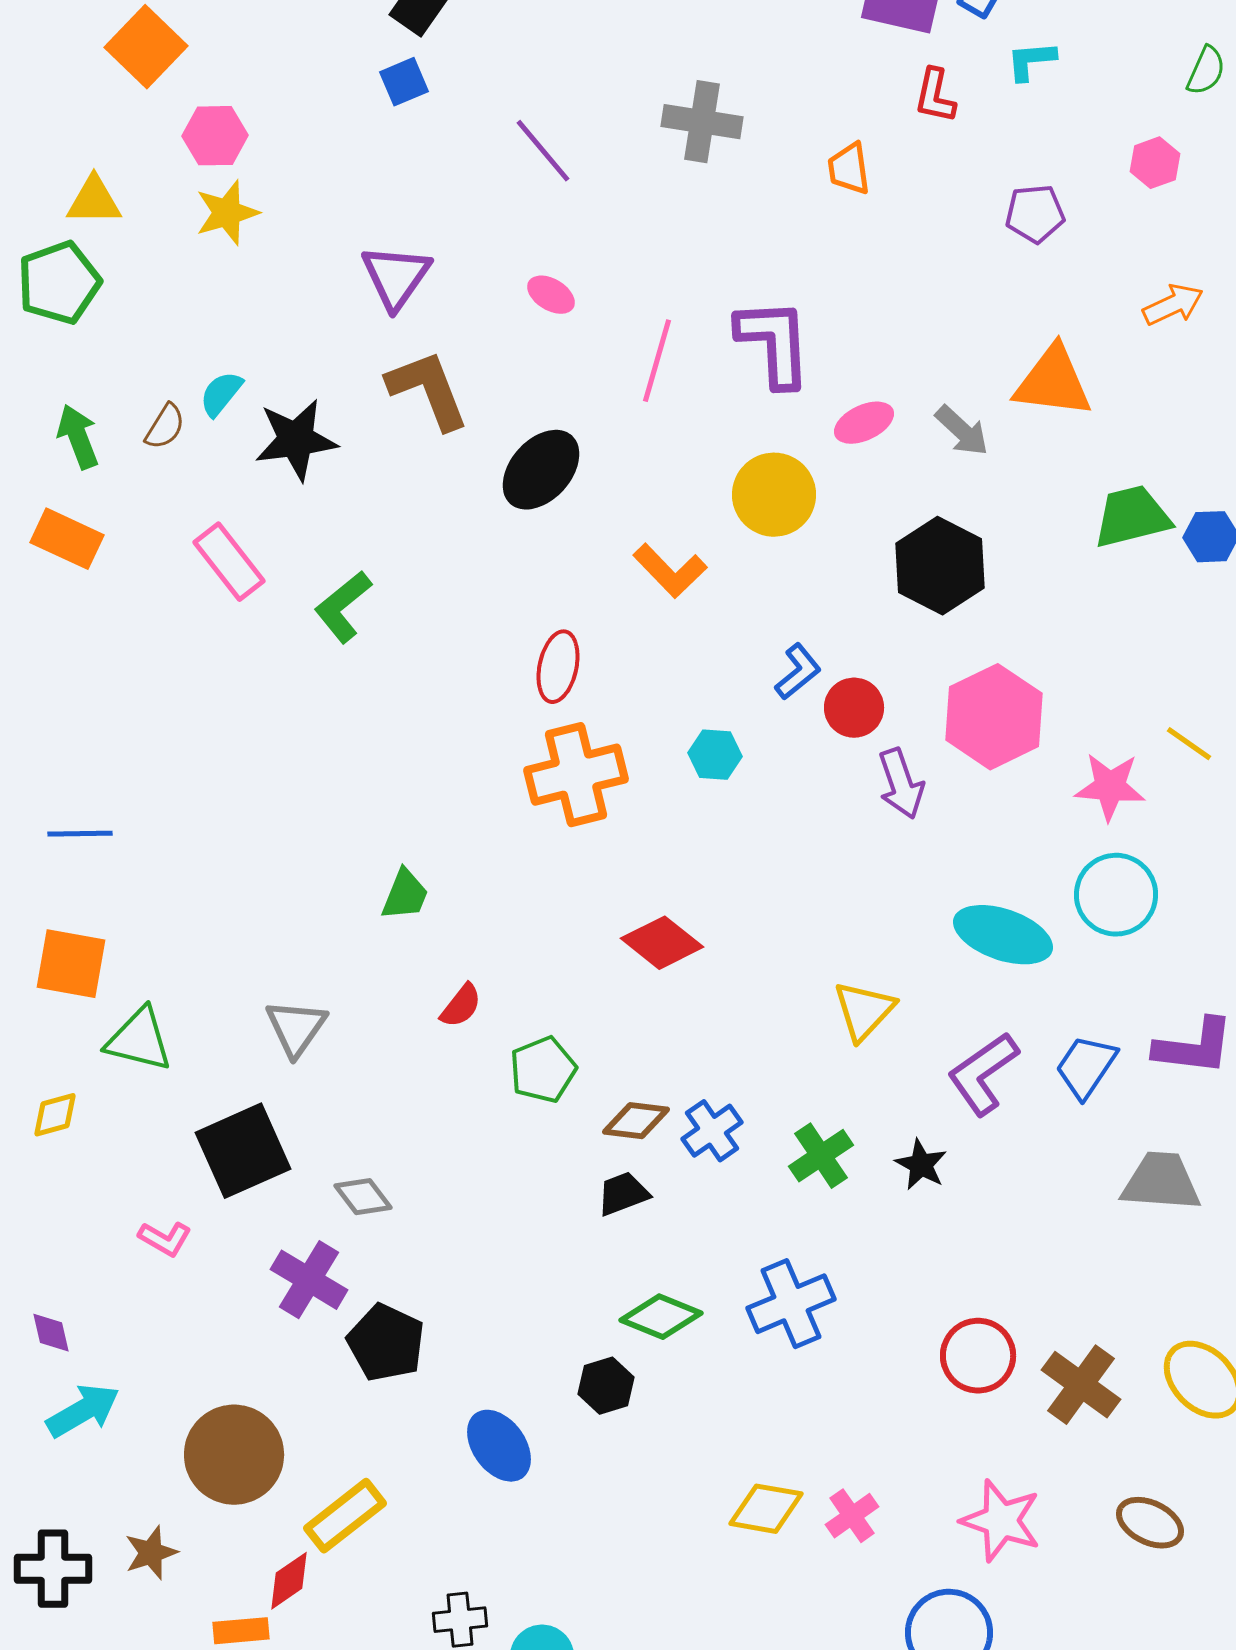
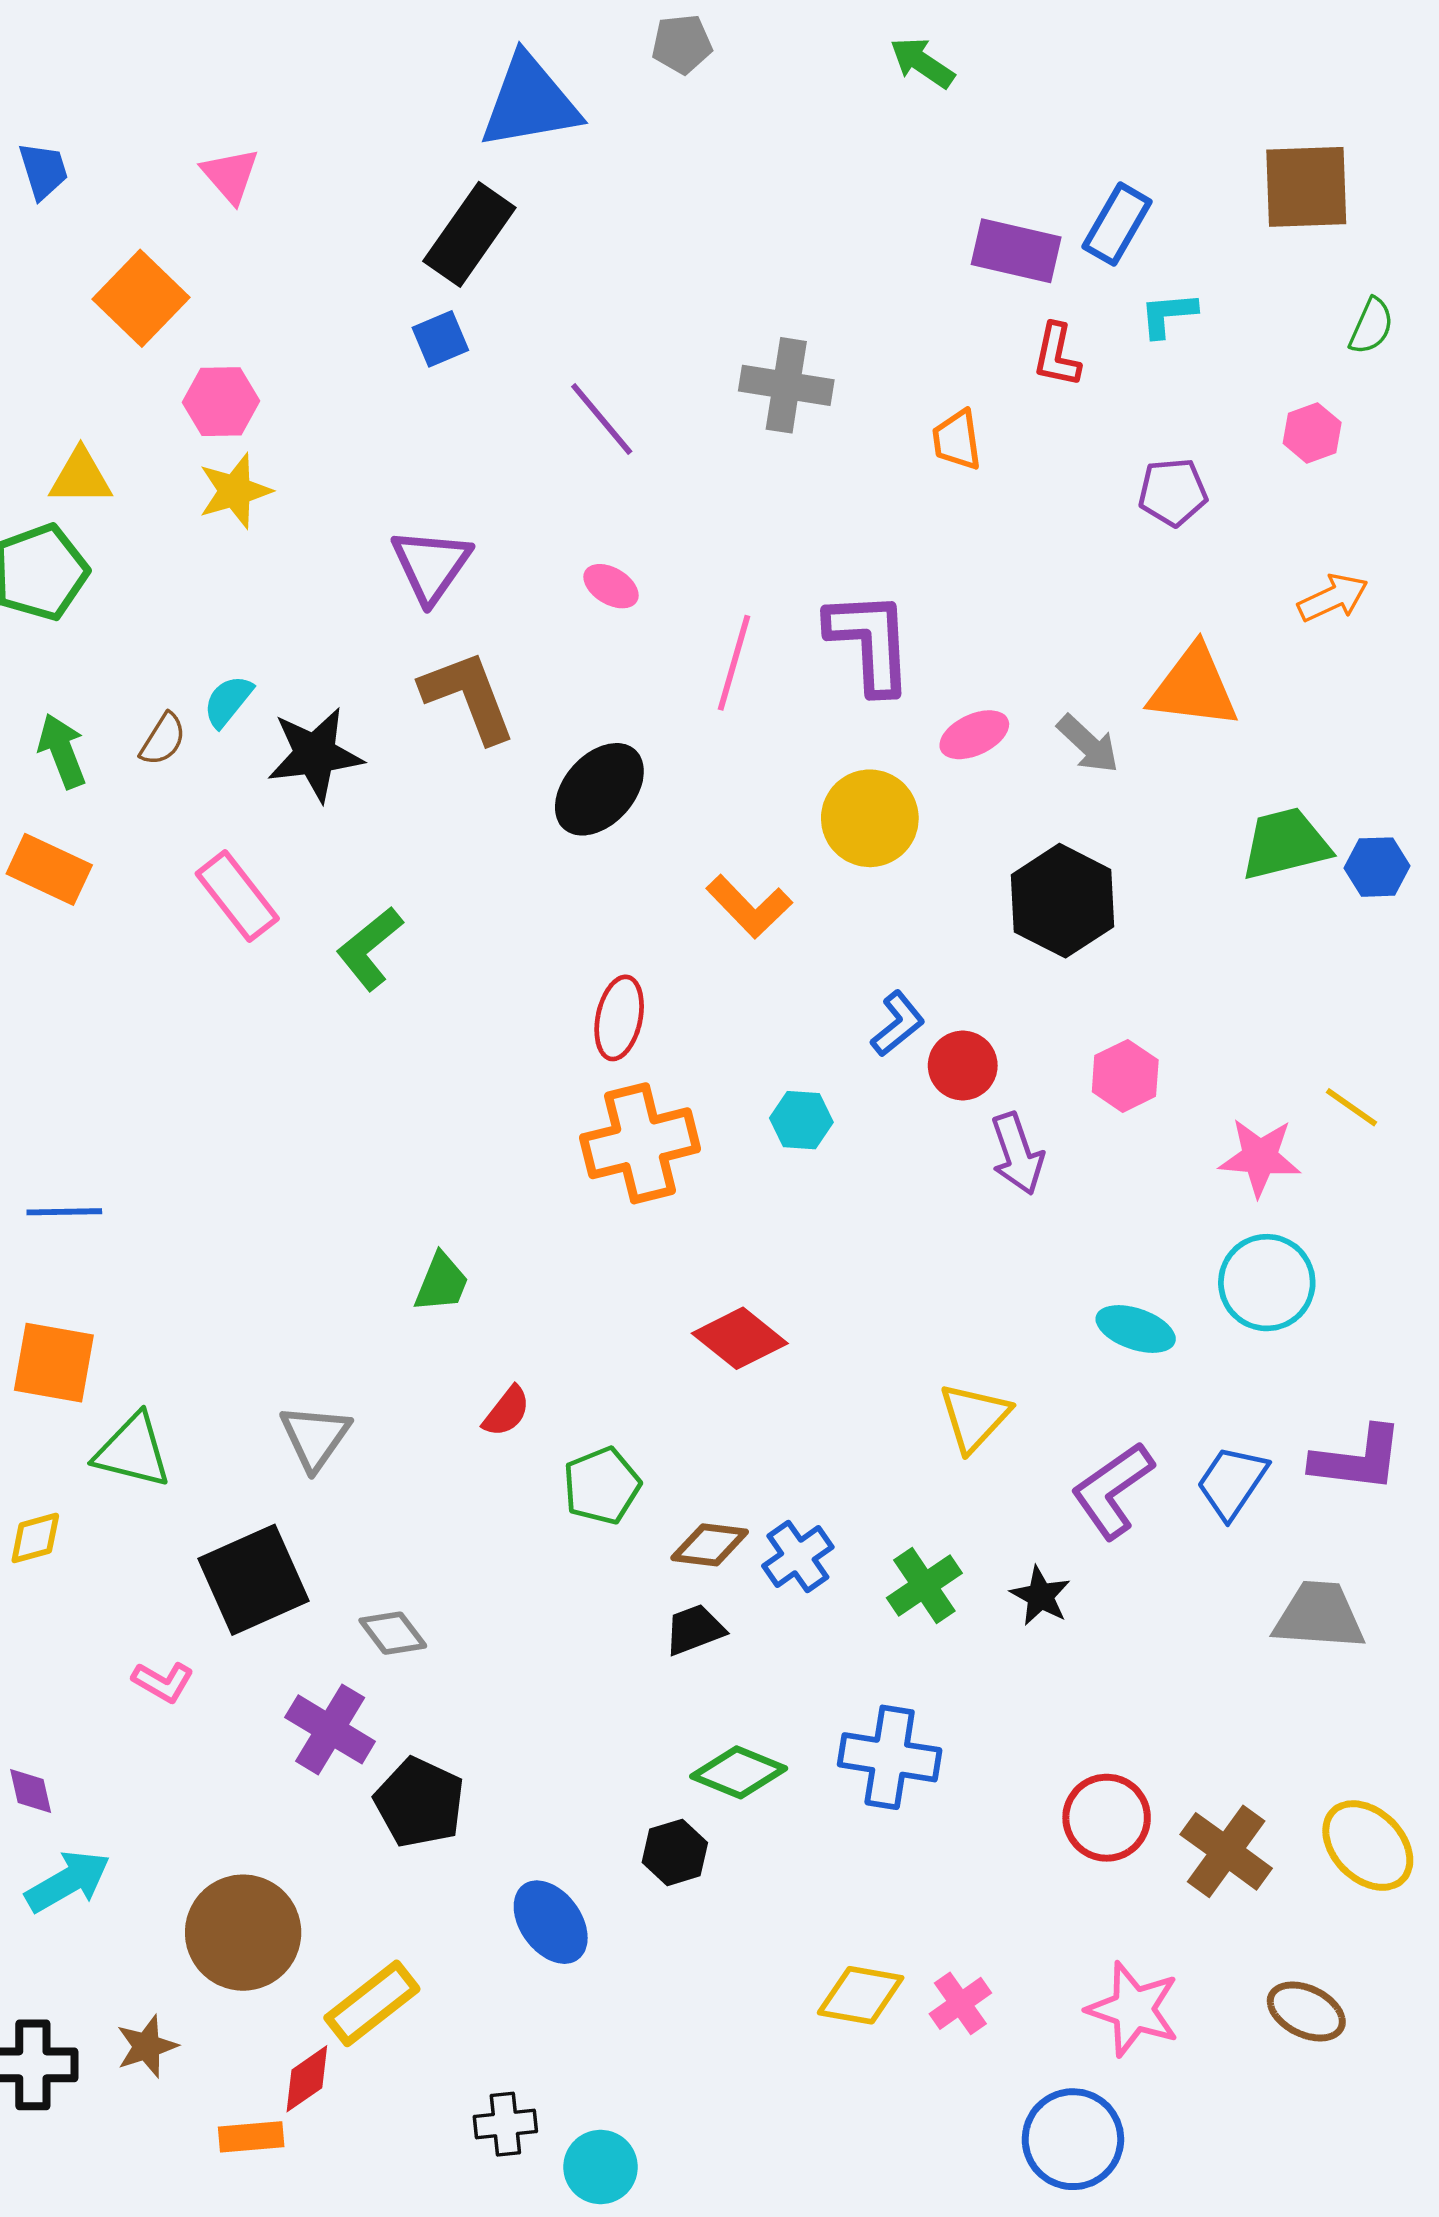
pink hexagon: (994, 717) -> (1125, 1076), size x0.6
cyan ellipse: (1003, 935) -> (1136, 1329), size x0.7
blue cross: (791, 1304) -> (890, 1757), turned 32

